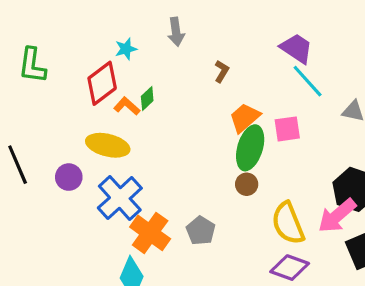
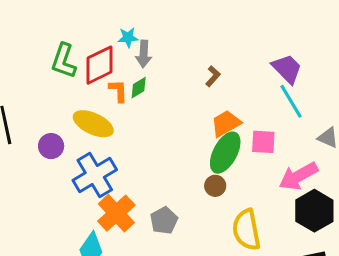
gray arrow: (176, 32) -> (144, 54), moved
green L-shape: (32, 65) -> (64, 61), moved
orange L-shape: (127, 106) -> (118, 91), turned 35
pink arrow: (337, 216) -> (298, 176), moved

